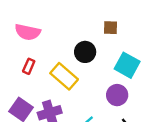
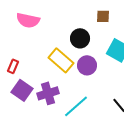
red rectangle: (29, 66) -> (13, 66), moved
purple circle: (117, 95) -> (87, 65), moved

